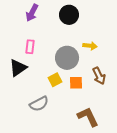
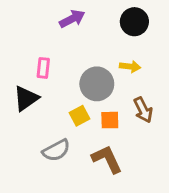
purple arrow: (32, 13) -> (72, 19), moved, turned -144
black circle: (69, 15) -> (134, 22), moved
brown L-shape: (88, 117) -> (107, 159), moved

